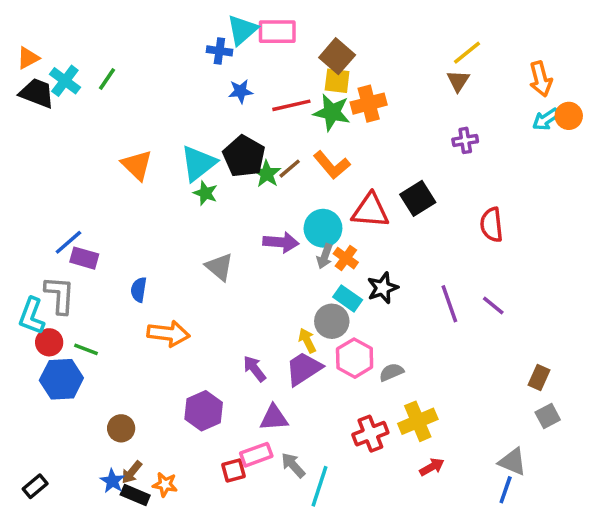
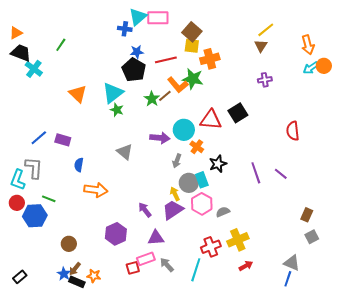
cyan cross: (65, 81) -> (34, 69), moved
green star: (332, 112) -> (193, 79), moved
black pentagon: (244, 156) -> (134, 70), moved
orange L-shape: (332, 165) -> (178, 85), moved
red semicircle: (492, 225) -> (293, 131), moved
gray arrow: (325, 256) -> (177, 161), moved
purple rectangle: (84, 258) -> (63, 140), moved
cyan rectangle: (348, 298) -> (202, 180), moved, turned 35
red circle: (49, 342) -> (17, 203), moved
cyan line: (319, 486) -> (196, 270), moved

